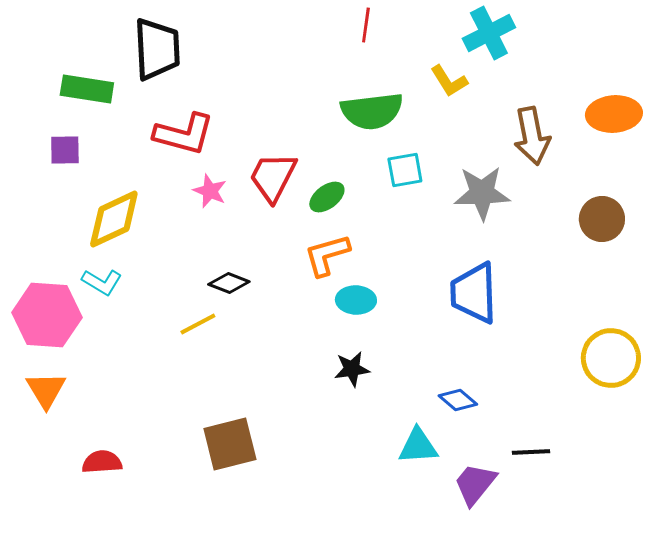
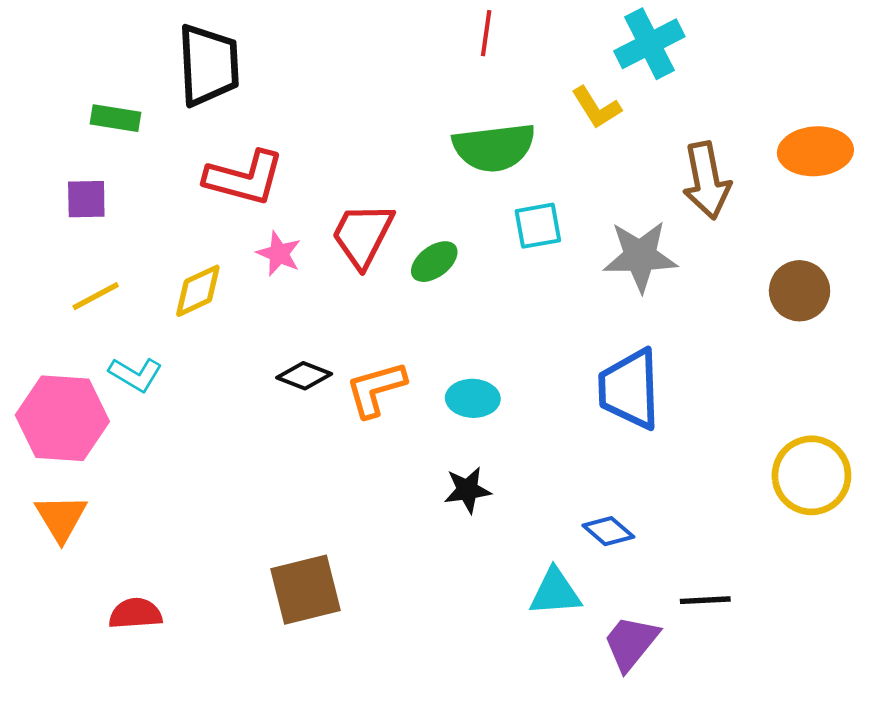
green rectangle: (87, 89) -> (116, 118), size x0.7
yellow diamond: (114, 219) -> (198, 291), moved, size x0.7
orange L-shape: (327, 255) -> (376, 389), moved
yellow line: (198, 324) -> (96, 296), moved

